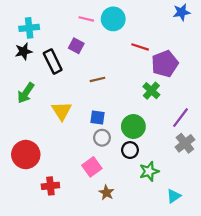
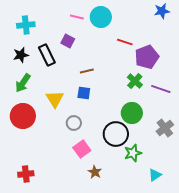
black star: (24, 51) -> (21, 55), moved
blue square: (97, 118) -> (84, 93), moved
purple line: (180, 118) -> (161, 89), moved, turned 72
green circle: (133, 126) -> (132, 113), moved
gray circle: (102, 138) -> (74, 123), moved
black circle: (130, 150) -> (116, 134), size x1.6
red circle: (26, 155) -> (23, 116), moved
red cross: (50, 186) -> (26, 174), moved

